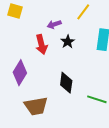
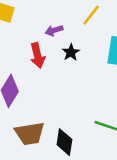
black diamond: (66, 83) -> (64, 142), moved

